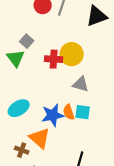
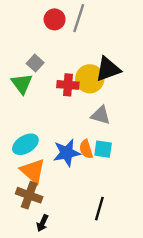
black triangle: (97, 16) -> (108, 69), moved
orange triangle: (40, 138) -> (33, 171), moved
brown cross: (22, 150) -> (29, 195), size x1.5

